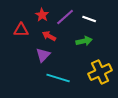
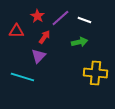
red arrow: (49, 36) -> (44, 37), turned 96
yellow cross: (100, 72) -> (95, 73), turned 30
cyan line: (58, 78) -> (22, 77), moved

